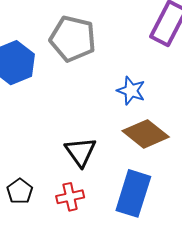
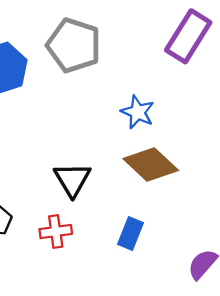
blue rectangle: (133, 193) -> (131, 234), size x0.6

